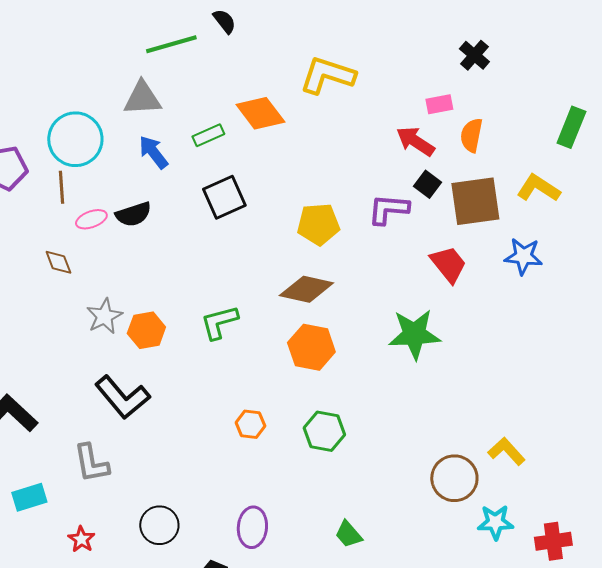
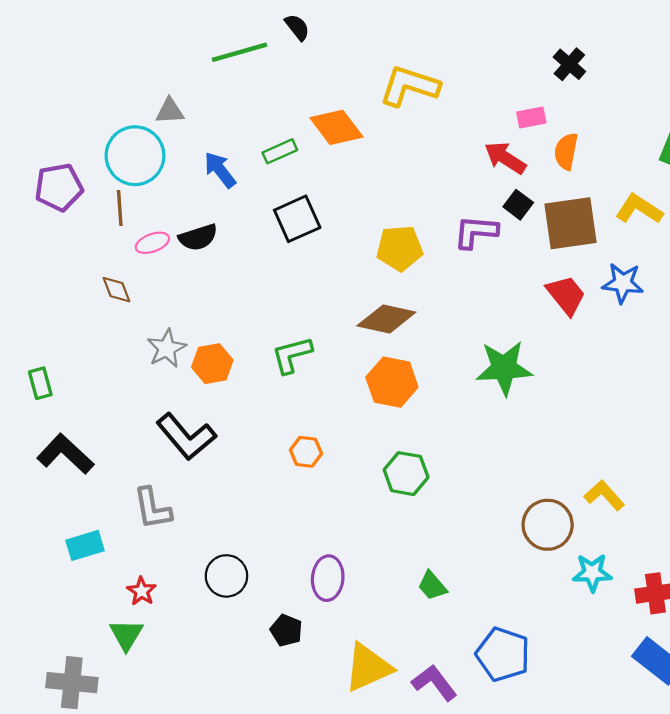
gray triangle: (142, 98) -> (170, 111), moved, size x0.7
red trapezoid: (448, 264) -> (566, 295), moved
orange hexagon: (250, 424) -> (306, 452), moved

